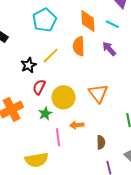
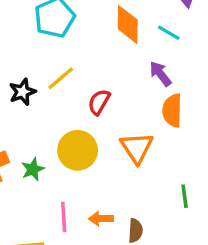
orange semicircle: (79, 46) -> (172, 110), moved
red semicircle: (39, 87) -> (99, 102), moved
green star: (45, 114) -> (33, 169), moved
orange arrow: (77, 125) -> (101, 219), moved

